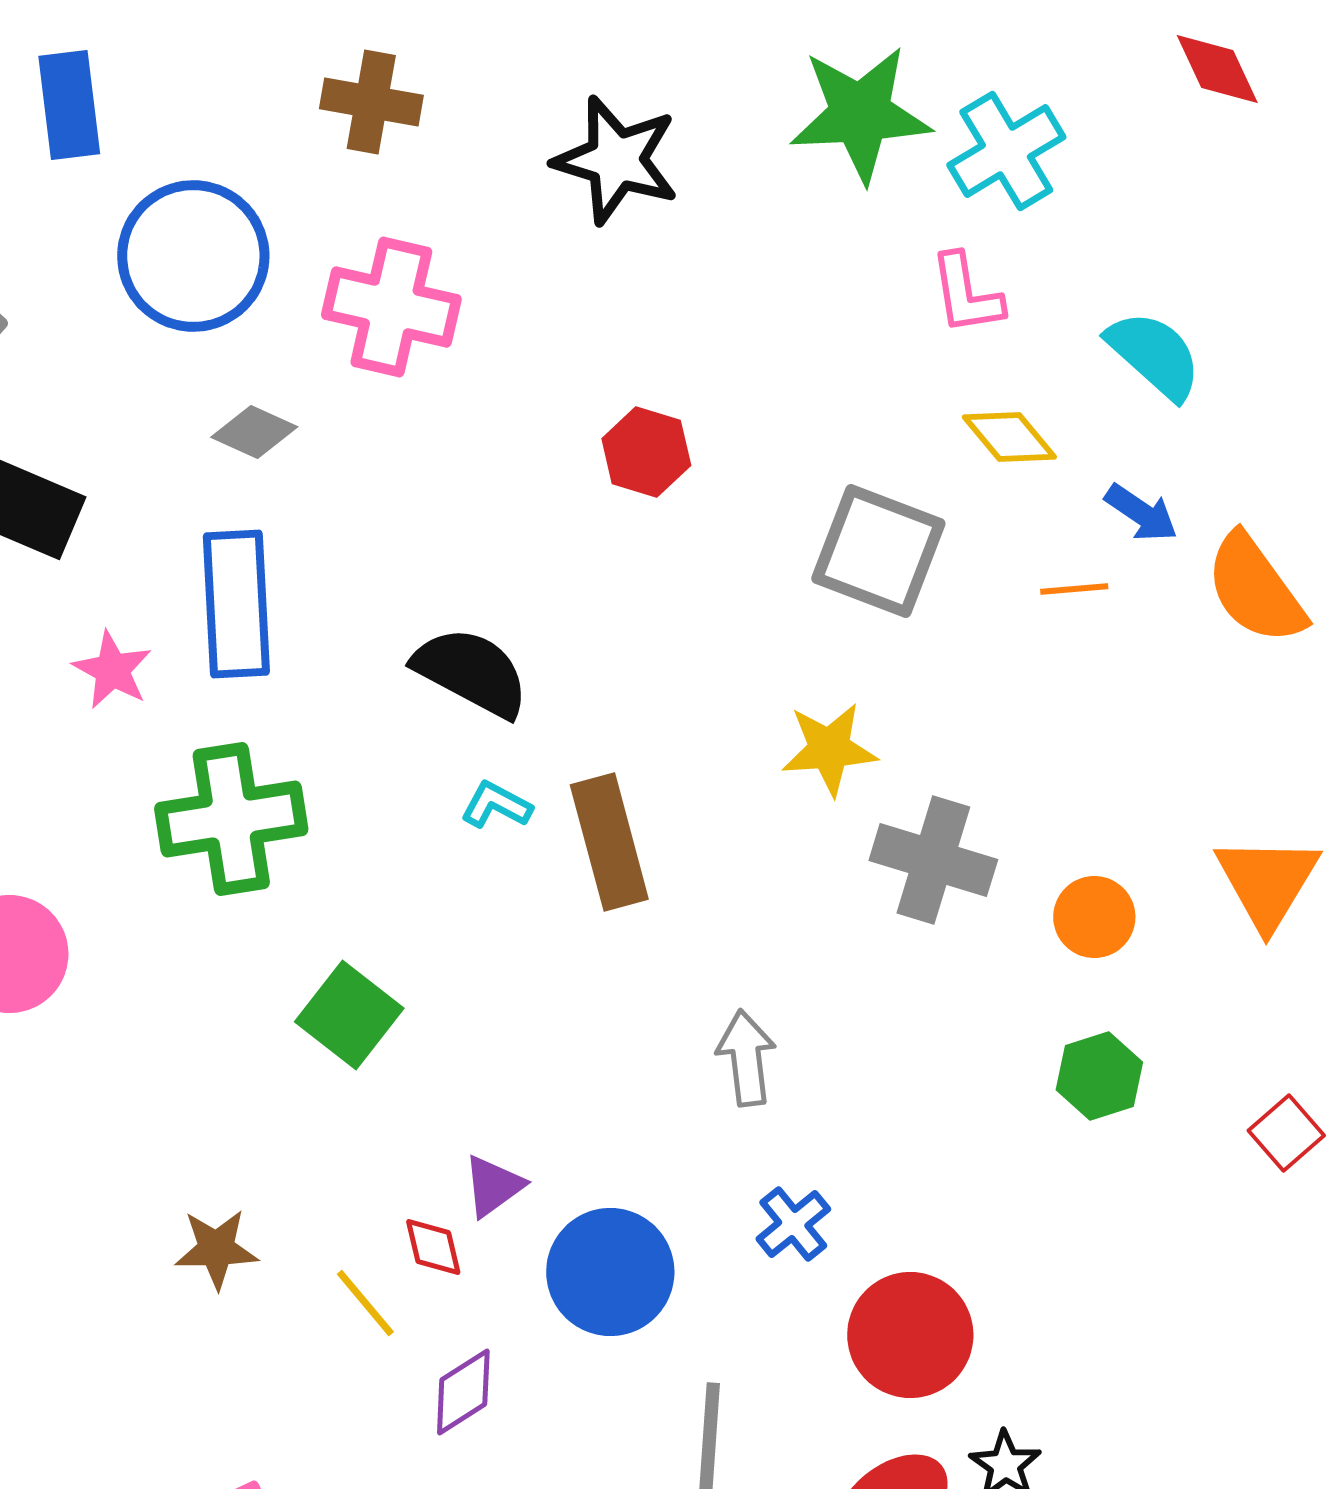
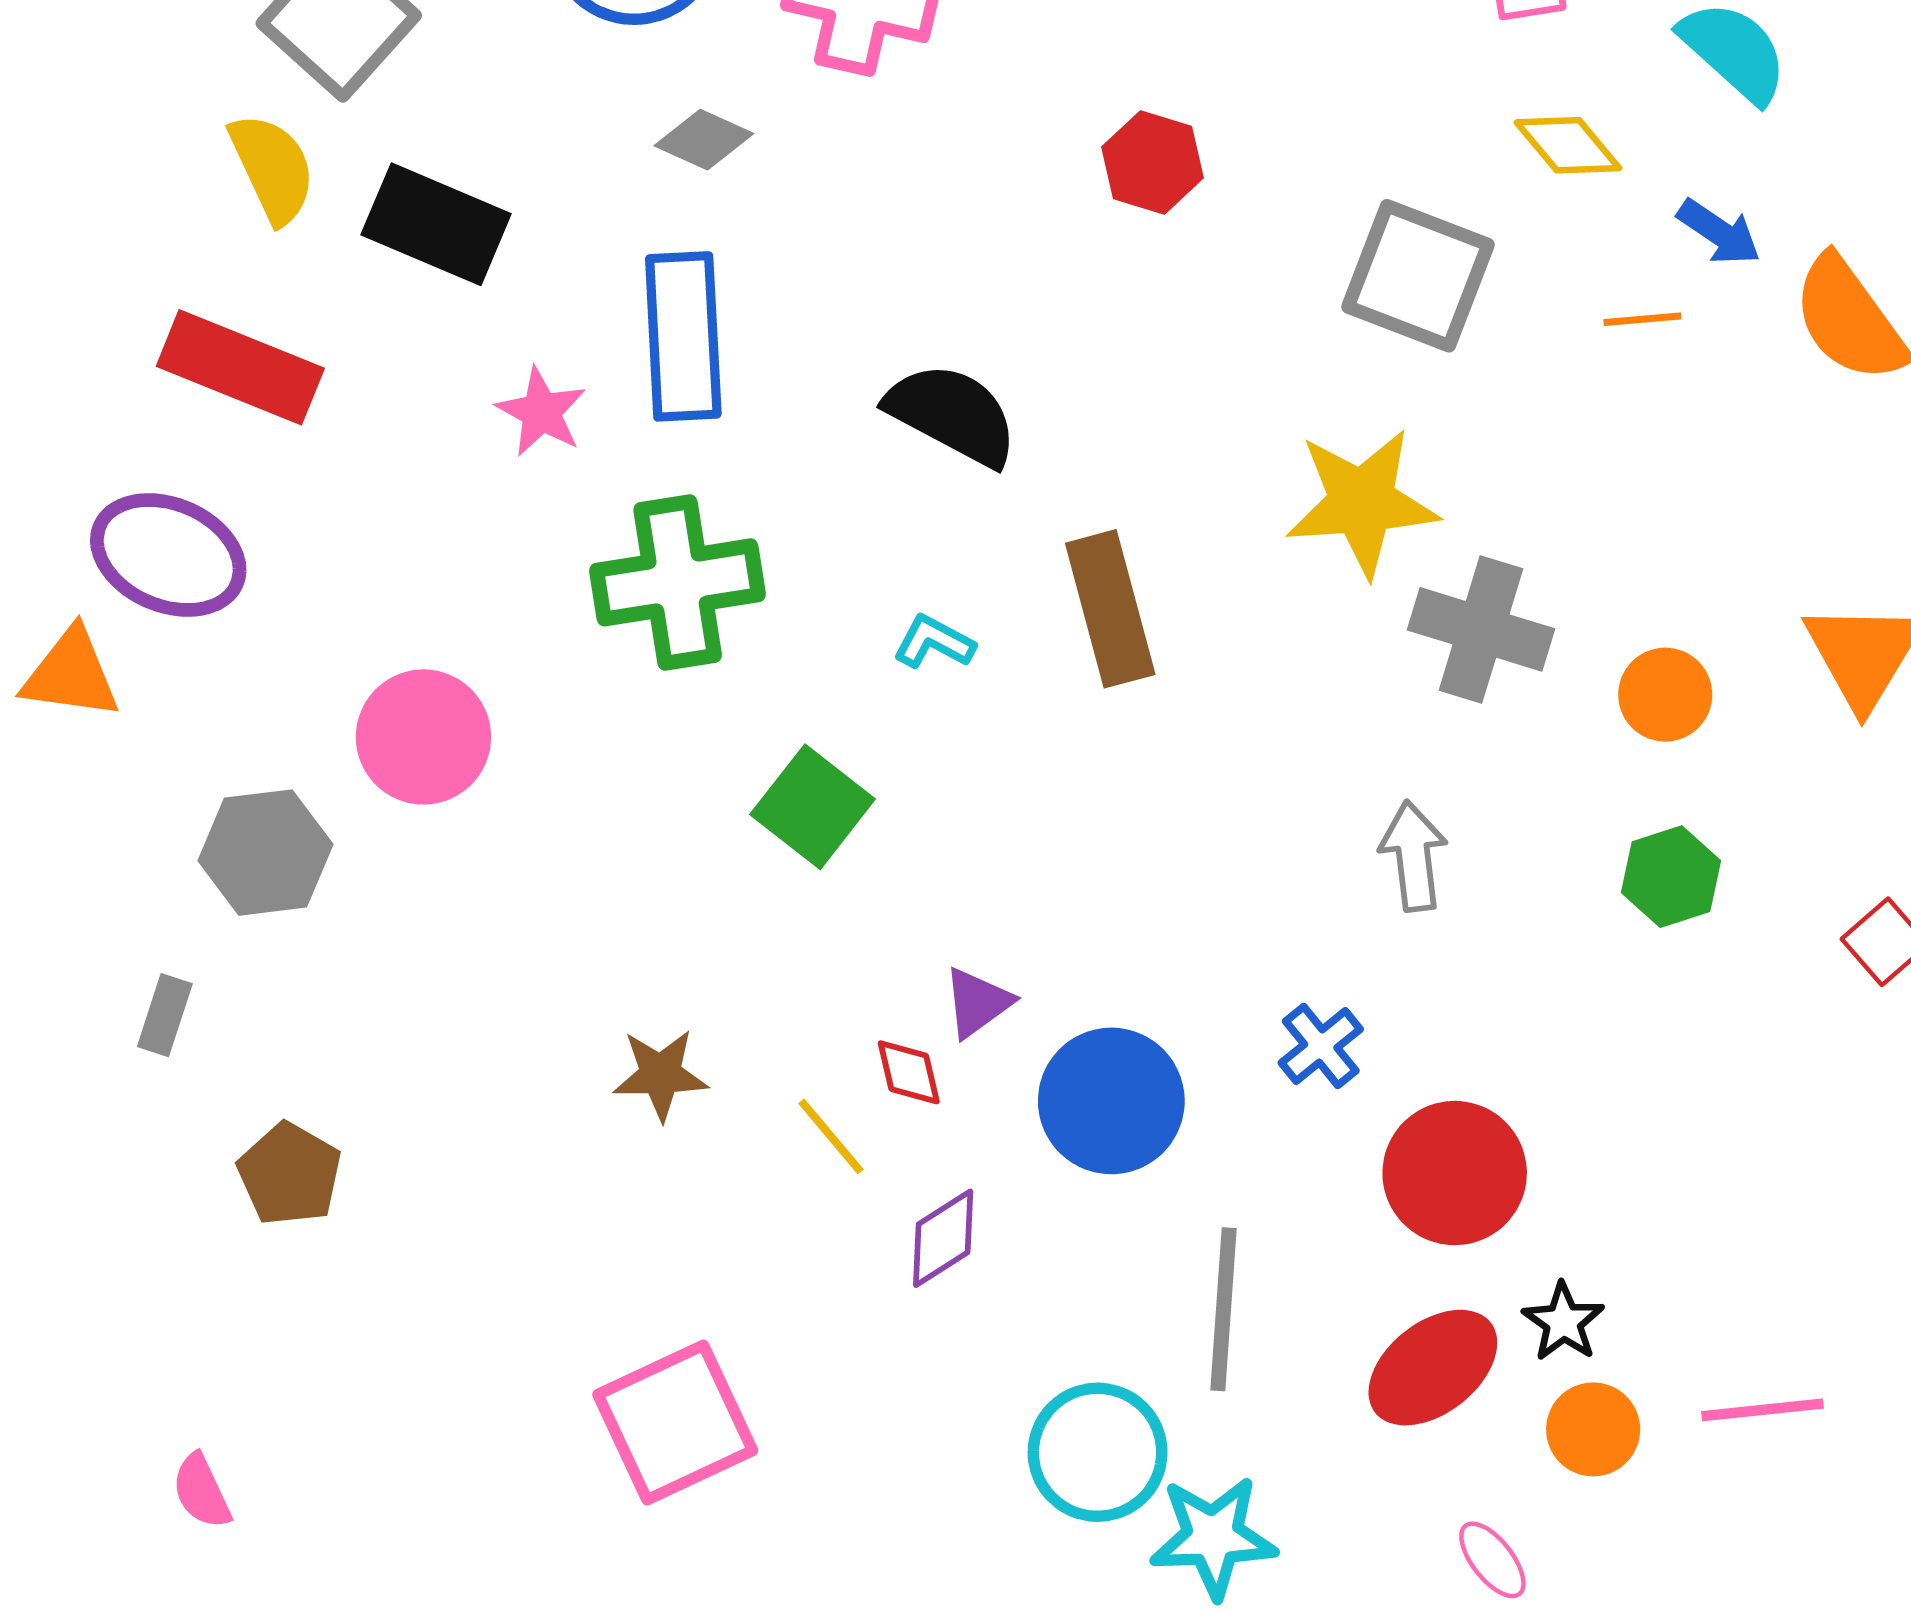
yellow star: (829, 749) -> (1362, 502), size x1.4
cyan L-shape: (496, 805) -> (934, 642), moved
gray arrow: (746, 1058) -> (1413, 856), moved

